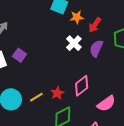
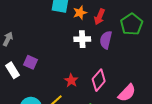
white cross: (74, 43) -> (82, 39), turned -35
red star: (57, 93) -> (71, 80), moved

